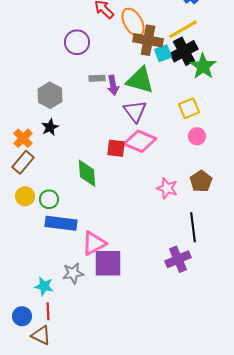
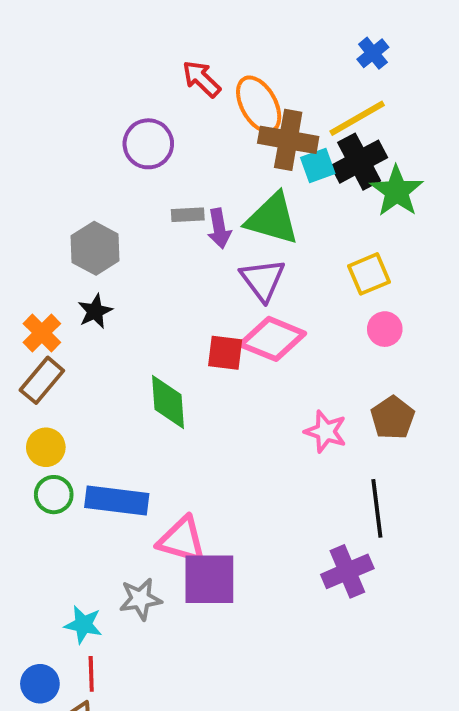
green circle: (49, 199) -> (54, 495), moved
pink triangle: (94, 243) -> (182, 540), turned 44

